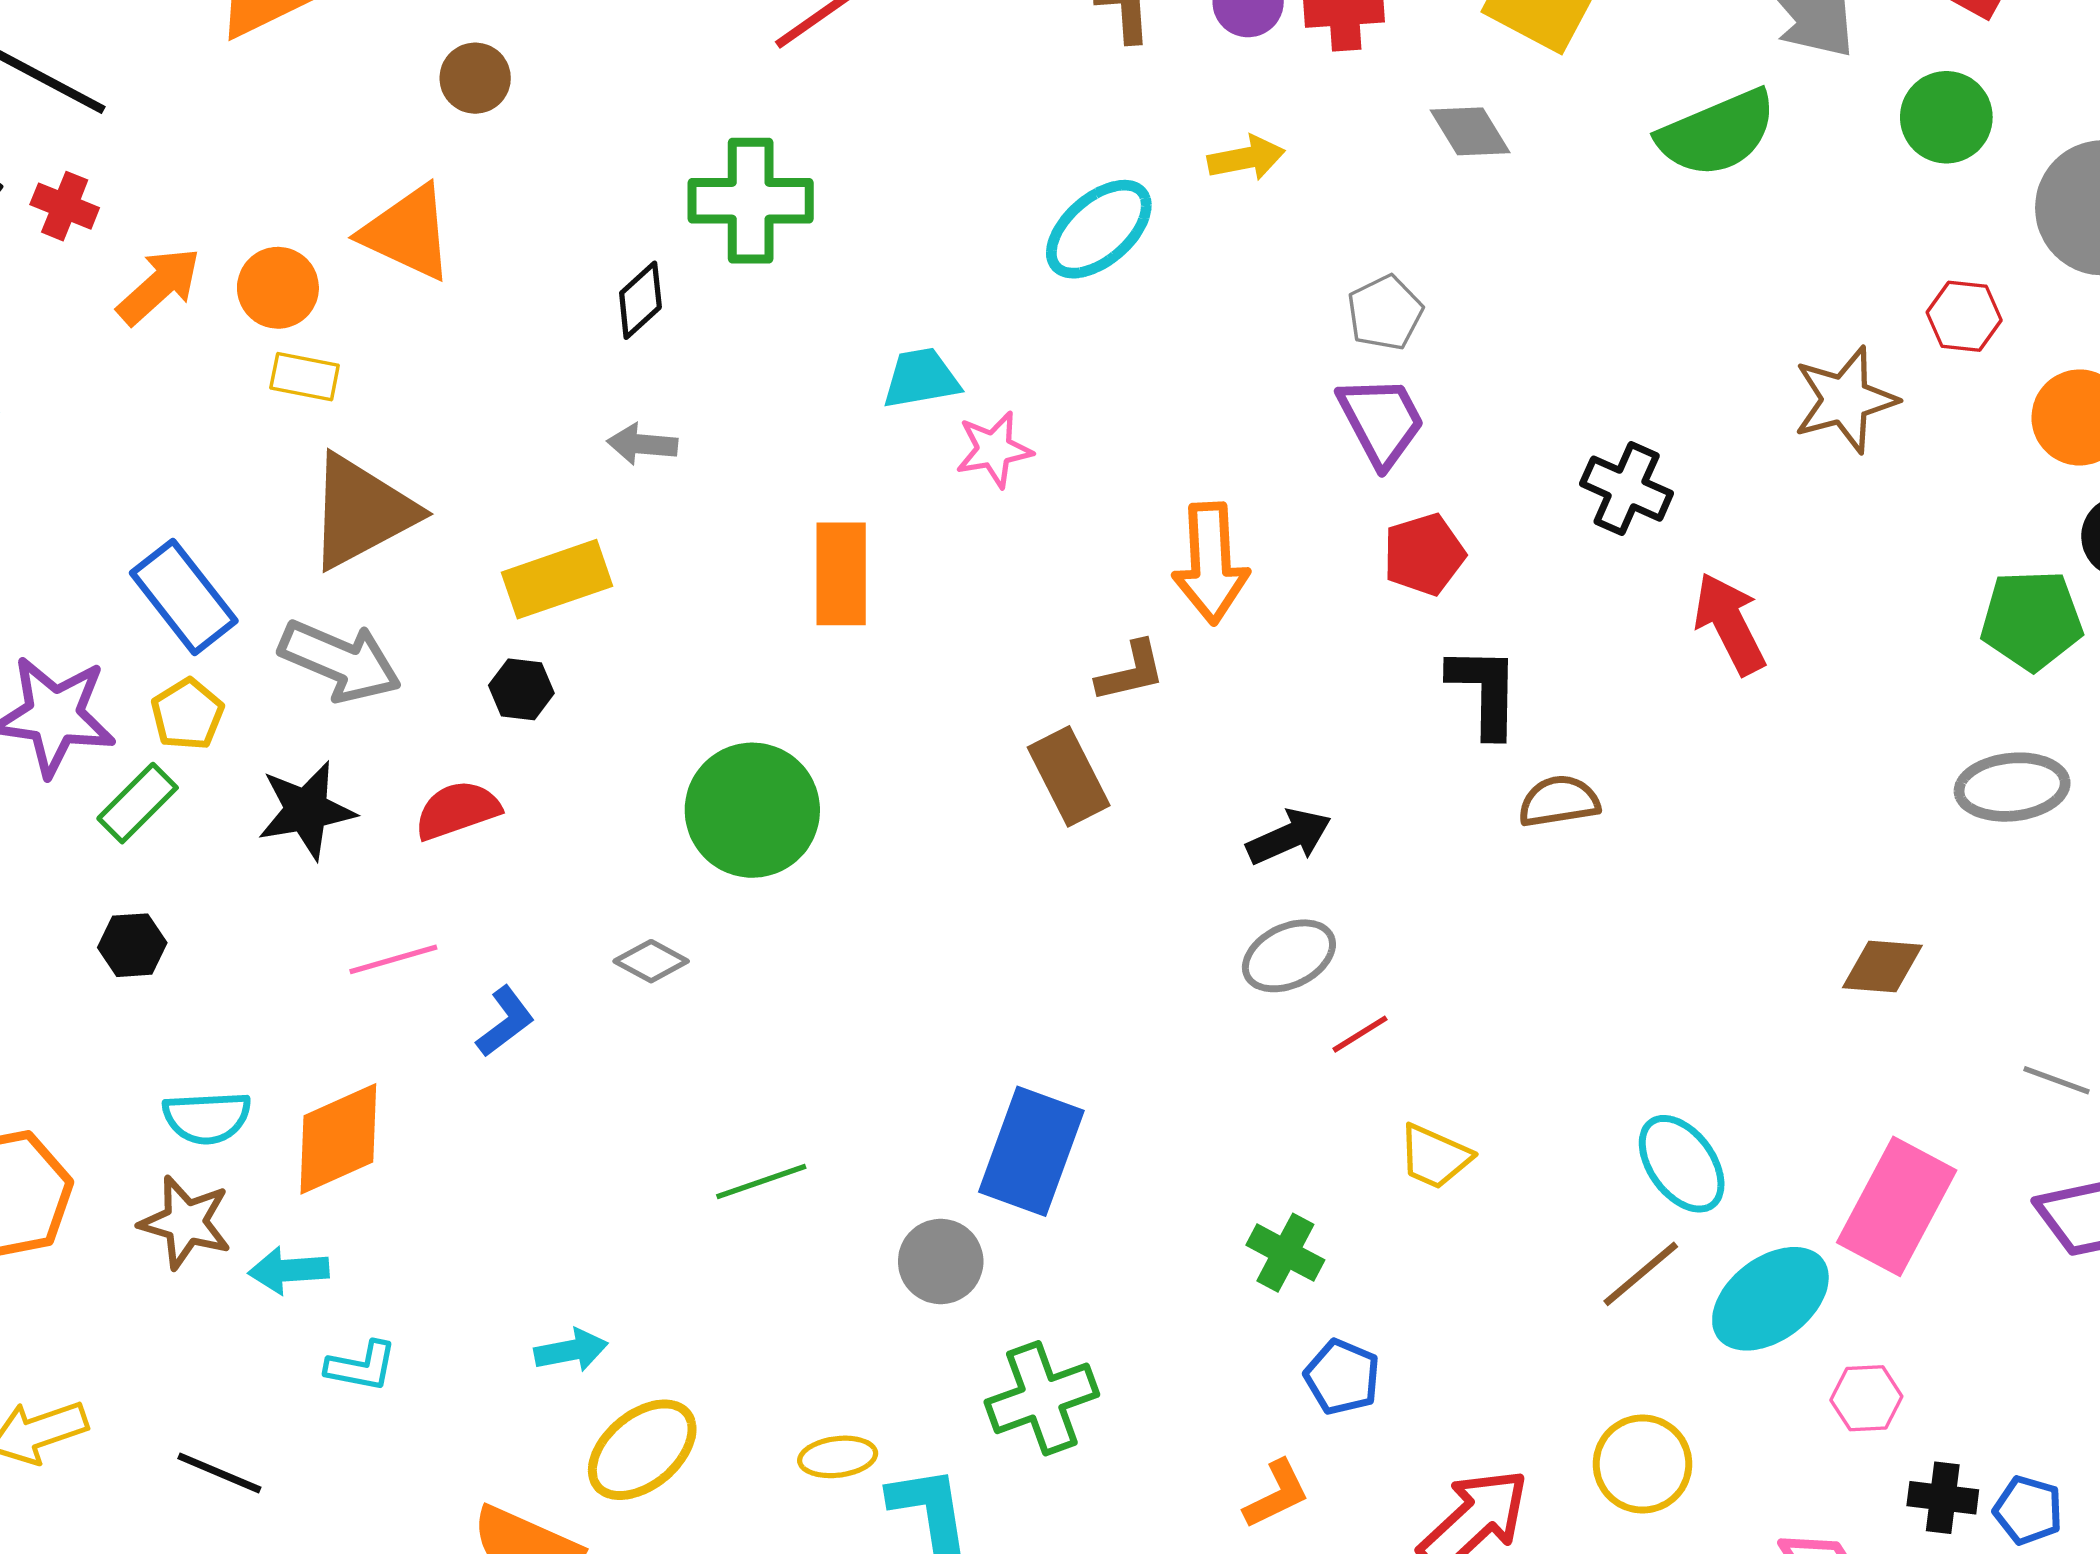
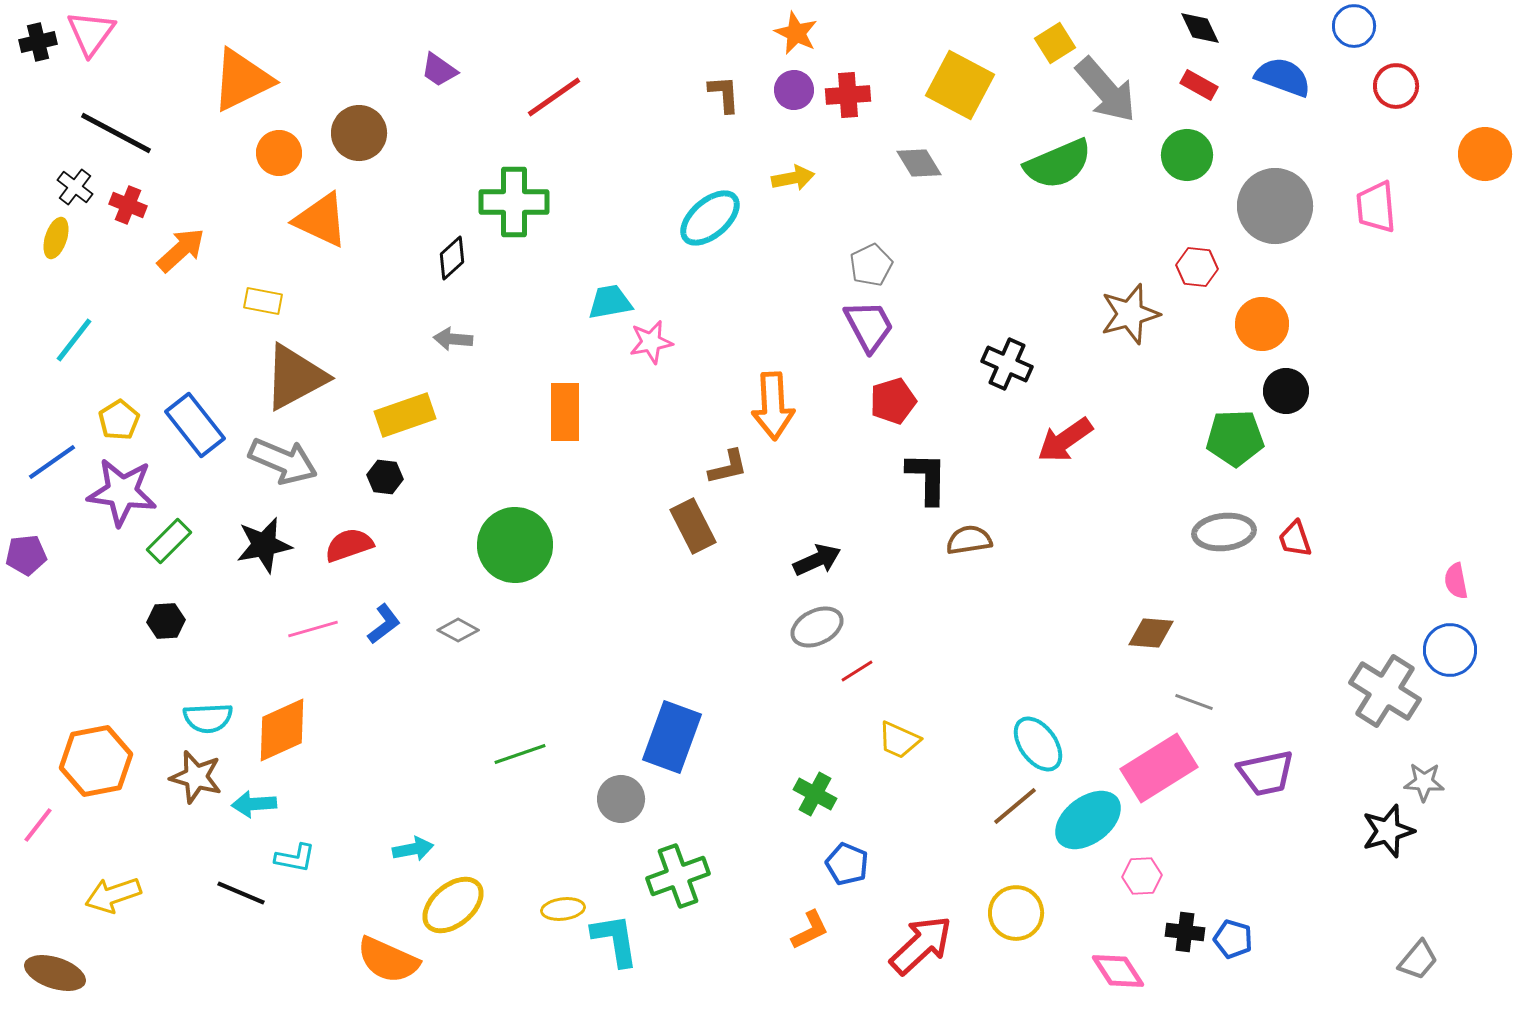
brown circle: (475, 78) -> (359, 133), size x1.4
orange circle: (278, 288) -> (279, 153), moved
red arrow: (1730, 624) -> (1065, 440), turned -98
yellow pentagon: (187, 714) -> (119, 420), moved
blue L-shape: (505, 1022) -> (384, 624), moved
gray line: (2057, 1080) -> (1194, 702), moved
pink rectangle: (1897, 1206) -> (1159, 768), turned 30
black line: (219, 1473) -> (241, 893), moved

